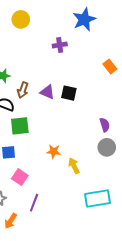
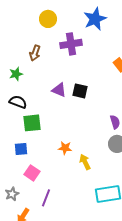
yellow circle: (21, 19) -> (48, 19), moved
purple cross: (60, 45) -> (71, 44), size x1.5
brown arrow: (23, 90) -> (35, 53), moved

